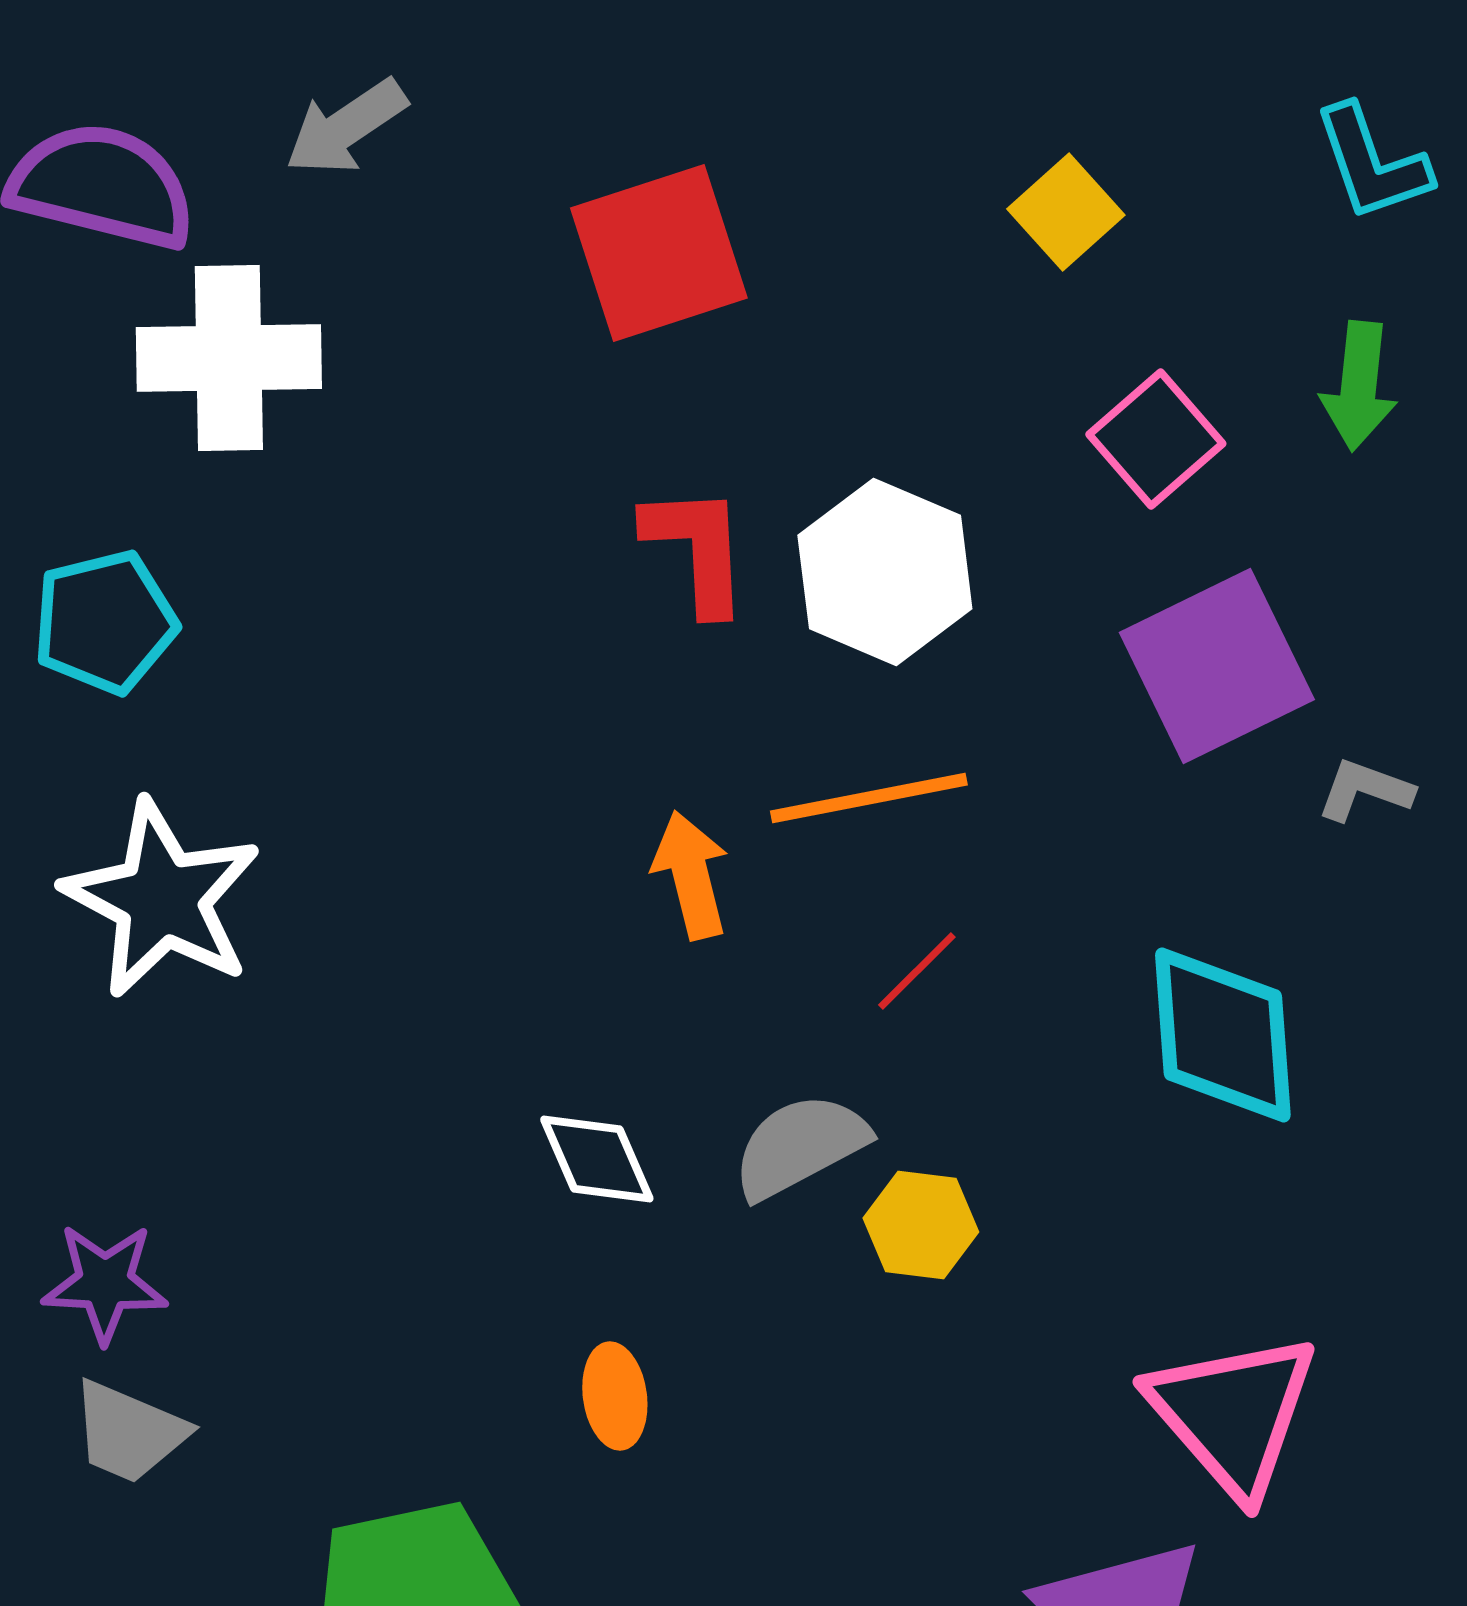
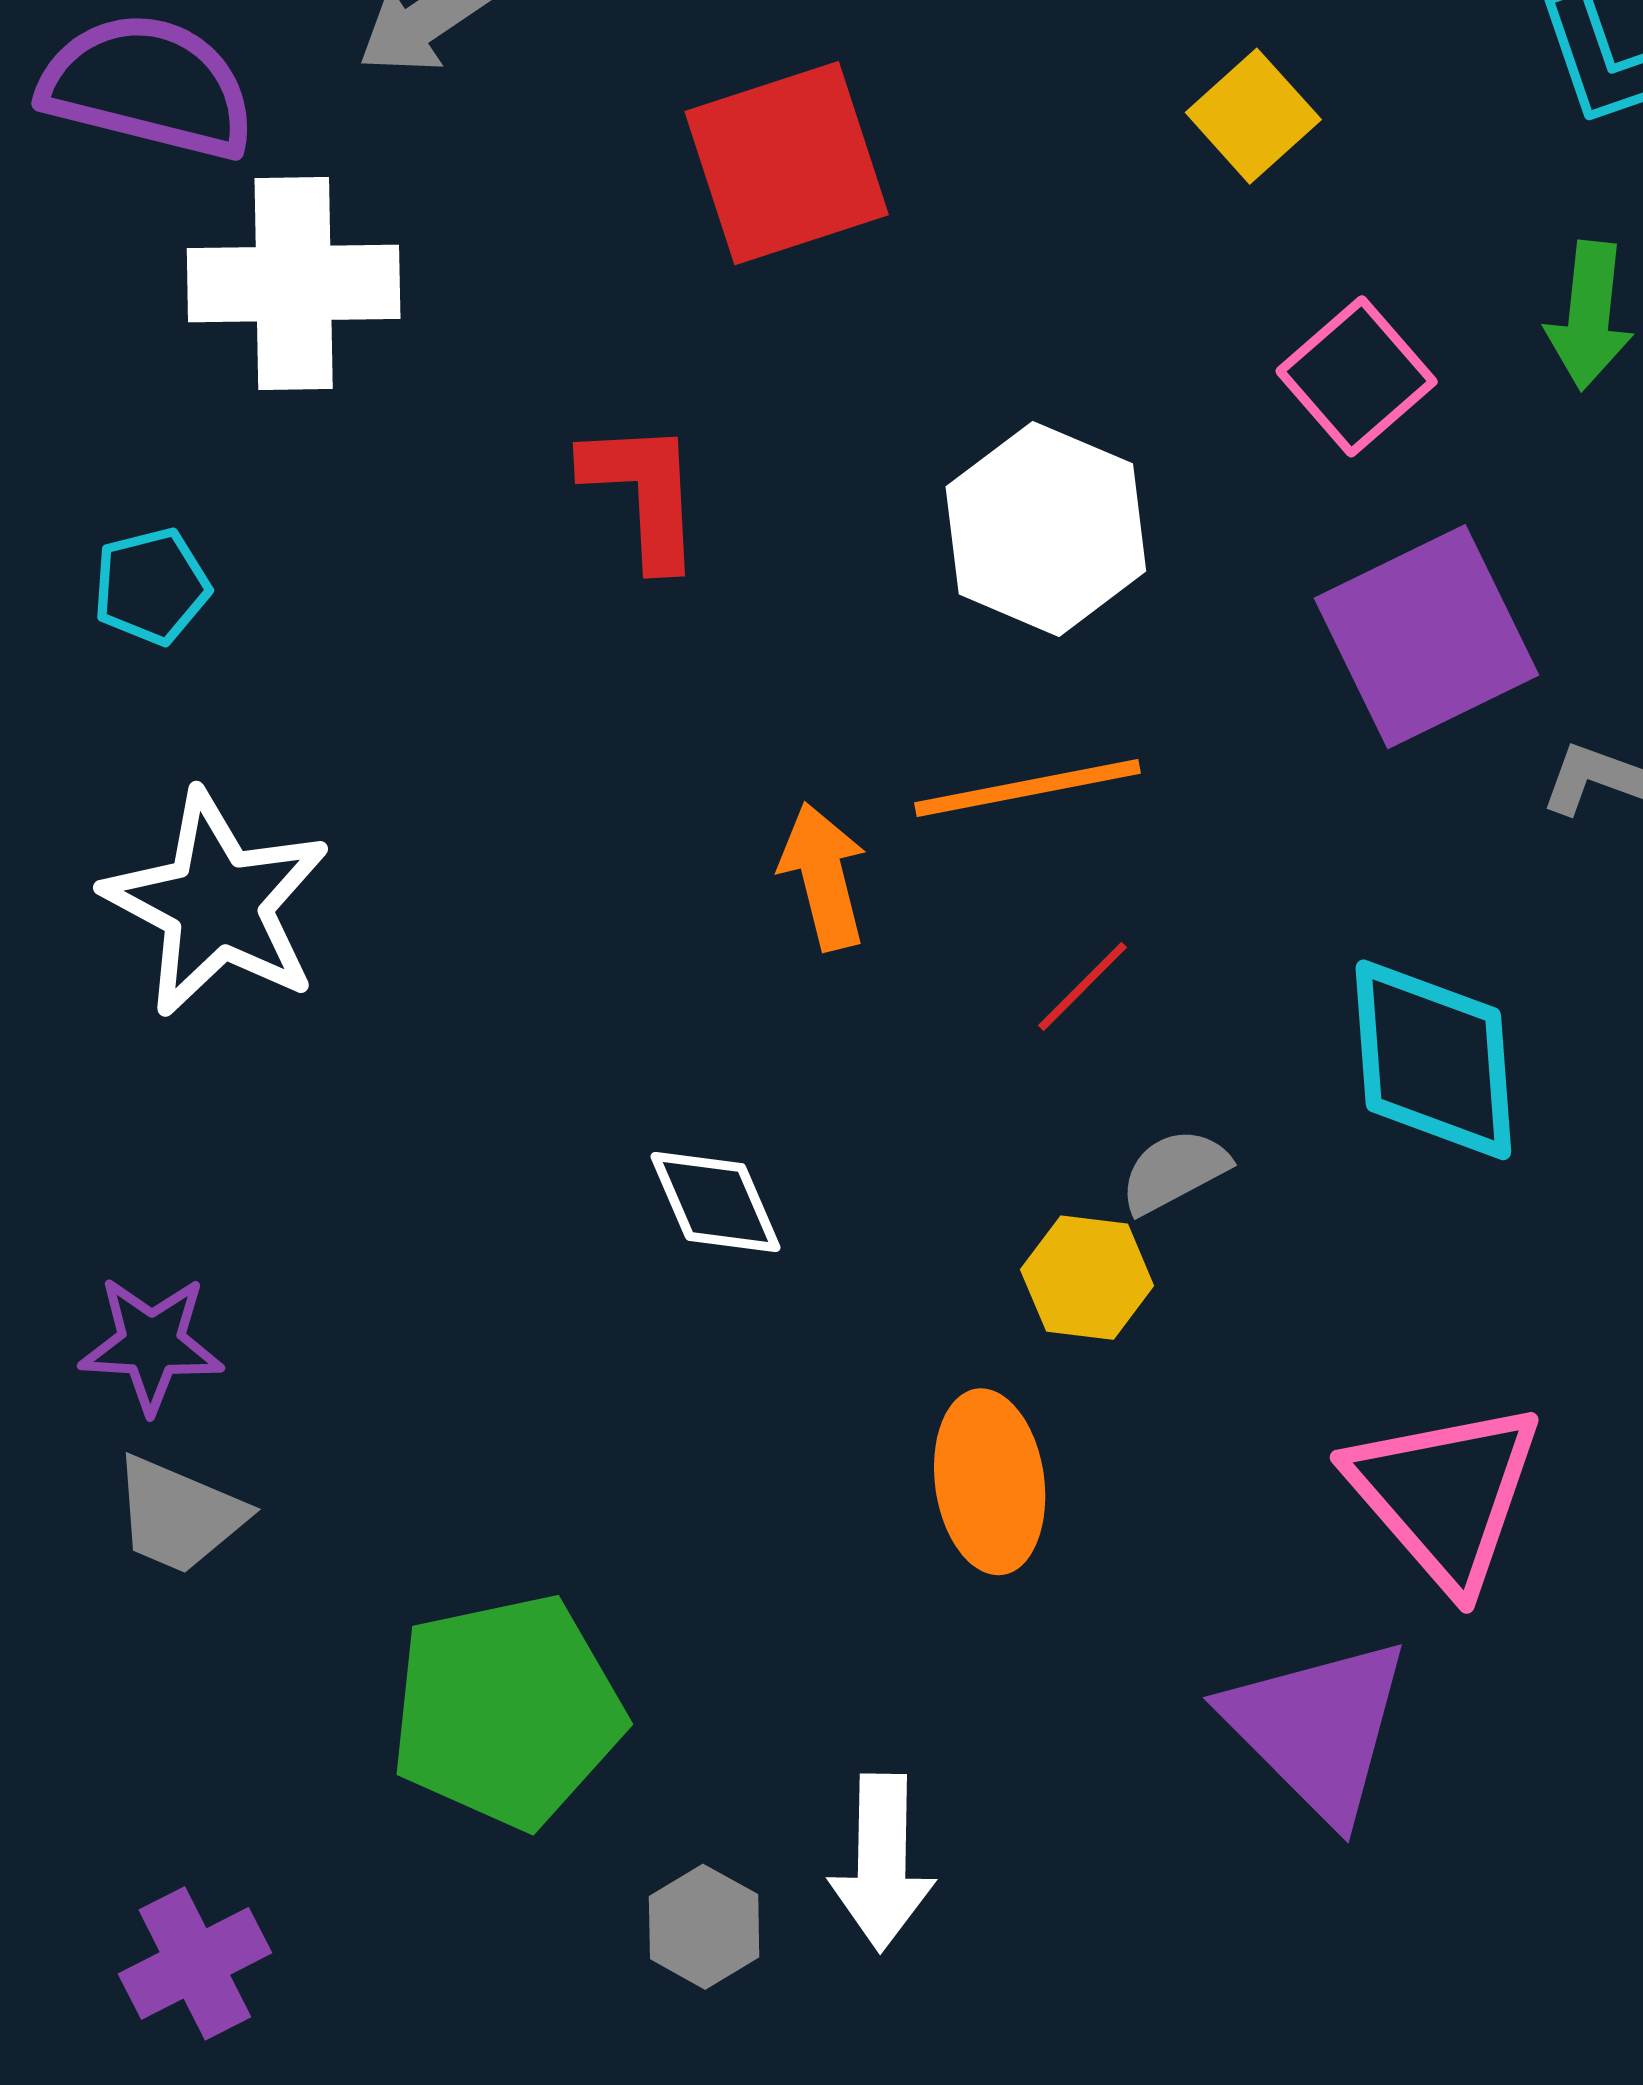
red L-shape: (697, 549) -> (643, 493), moved
cyan pentagon: (105, 622) -> (151, 586), size x0.7
gray semicircle: (800, 1146) -> (1174, 1171), moved, size x0.7
orange ellipse: (615, 1396) -> (990, 1482), moved, size x1.5

